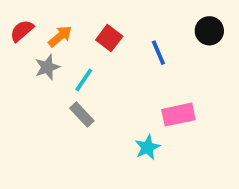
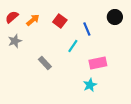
gray star: (47, 67) -> (15, 41), moved
cyan line: (84, 80) -> (73, 46), moved
cyan star: (147, 147) -> (90, 85), moved

